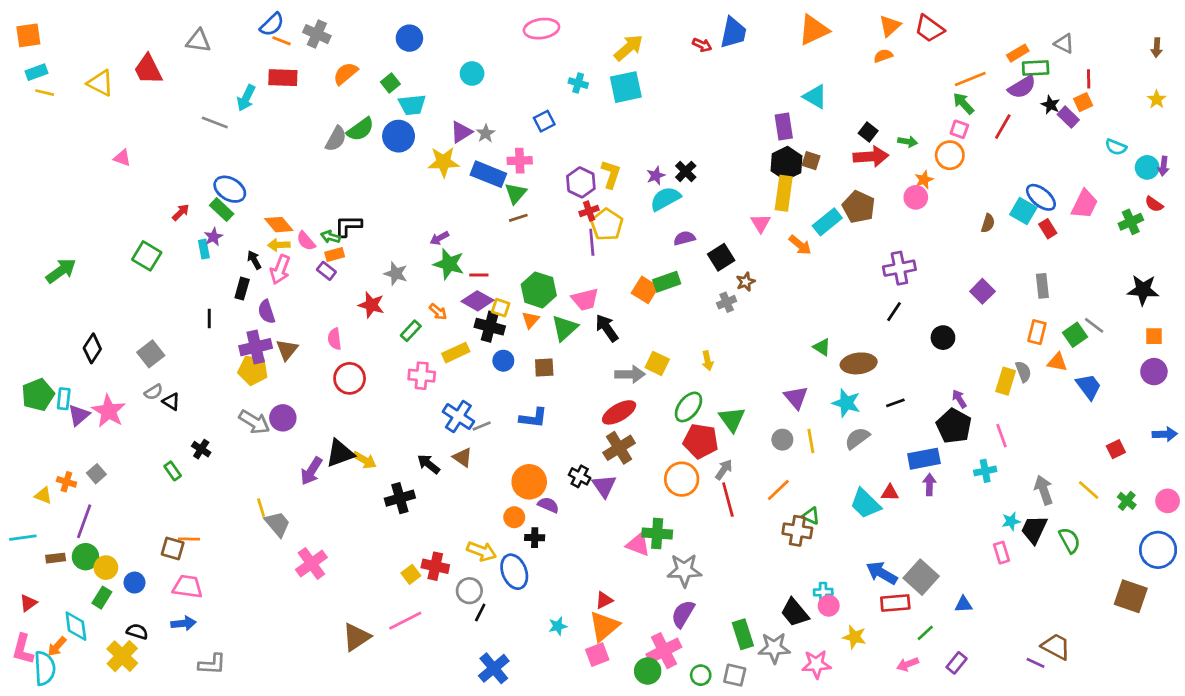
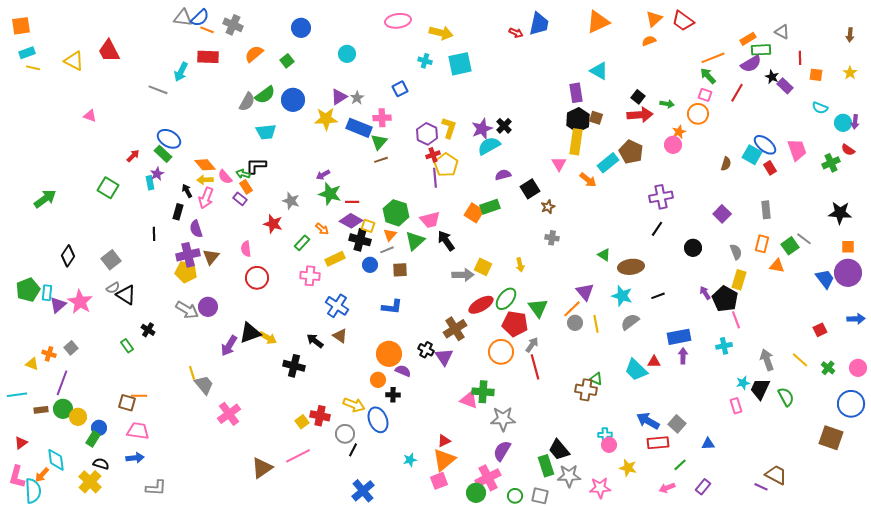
gray triangle: (198, 41) -> (183, 18), moved
yellow arrow: (629, 48) -> (441, 33), moved, turned 55
orange square: (1083, 102) -> (816, 75), moved, turned 32
cyan trapezoid: (412, 105) -> (266, 132), moved
purple star: (656, 176) -> (482, 129), size x1.5
pink trapezoid: (1085, 204) -> (797, 150), turned -45
orange rectangle: (335, 255) -> (246, 187), turned 72
gray cross: (727, 302) -> (552, 238), moved, turned 32
gray semicircle: (1023, 372) -> (736, 252), moved
purple circle: (1154, 372) -> (848, 273), size x1.4
blue trapezoid: (1089, 387) -> (825, 279), moved
black triangle: (171, 402) -> (126, 295), size x1.5
red ellipse: (619, 412) -> (481, 305), moved
gray line: (482, 426) -> (387, 250), moved
black pentagon: (954, 426) -> (725, 299), moved
orange line: (778, 490) -> (572, 309), moved
black cross: (400, 498) -> (294, 366), turned 30
gray square: (921, 577) -> (677, 424), size x0.7
green rectangle: (102, 598) -> (93, 439), moved
black trapezoid: (795, 612) -> (559, 450), moved

